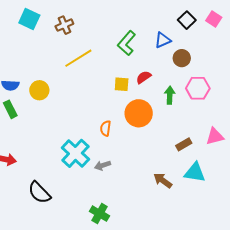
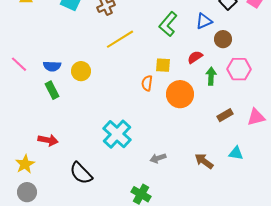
red semicircle: (144, 77) -> (195, 57), moved
orange semicircle: (106, 128) -> (147, 83), moved
brown rectangle: (184, 144) -> (225, 115), moved
gray arrow: (103, 165) -> (158, 158), moved
cyan triangle: (195, 172) -> (236, 153), size x0.7

